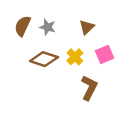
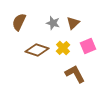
gray star: (48, 27) -> (53, 23), moved
brown L-shape: (89, 88) -> (75, 74), turned -55

